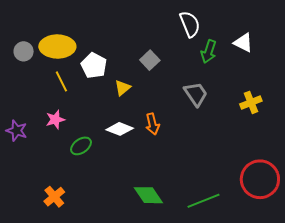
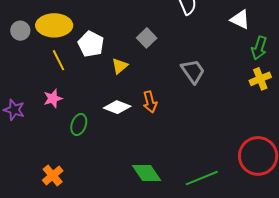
green arrow: (209, 52) -> (259, 48), moved
yellow cross: (251, 102) -> (260, 79), moved
green ellipse: (81, 146) -> (79, 125), turned -35

